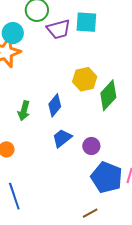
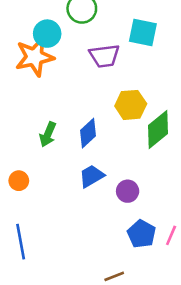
purple trapezoid: (59, 29) -> (104, 56), moved
blue pentagon: (107, 177) -> (142, 234), size x0.7

